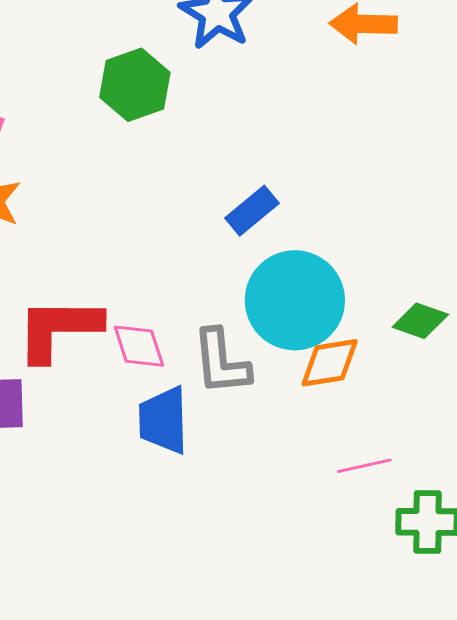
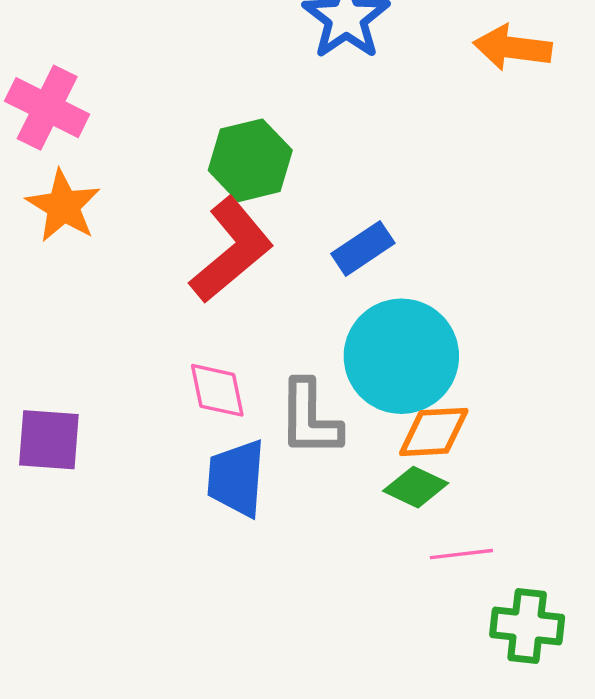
green hexagon: (135, 85) -> (250, 160), moved
green diamond: (420, 321) -> (416, 487), moved
red L-shape: (58, 329) -> (231, 250), moved, turned 134

